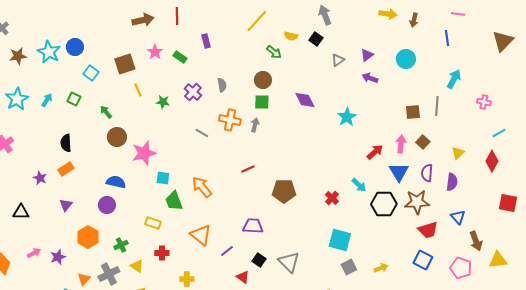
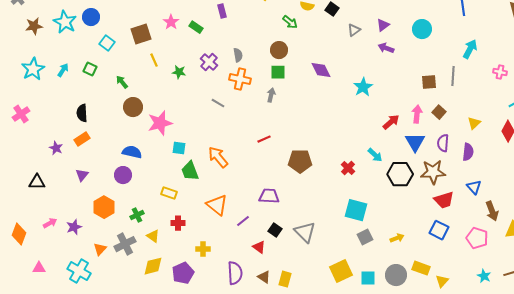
orange cross: (230, 120) -> (240, 79), moved

